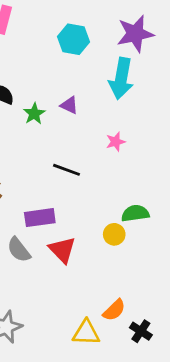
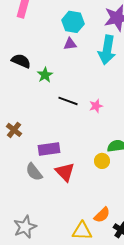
purple triangle: (69, 105) -> (70, 44), moved, turned -32
pink star: (116, 142) -> (96, 106), moved
black line: (66, 170) -> (68, 101), moved

